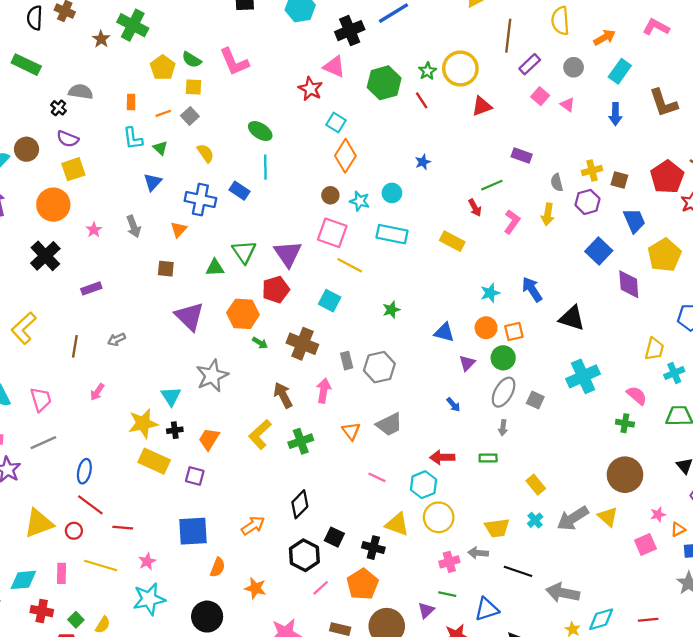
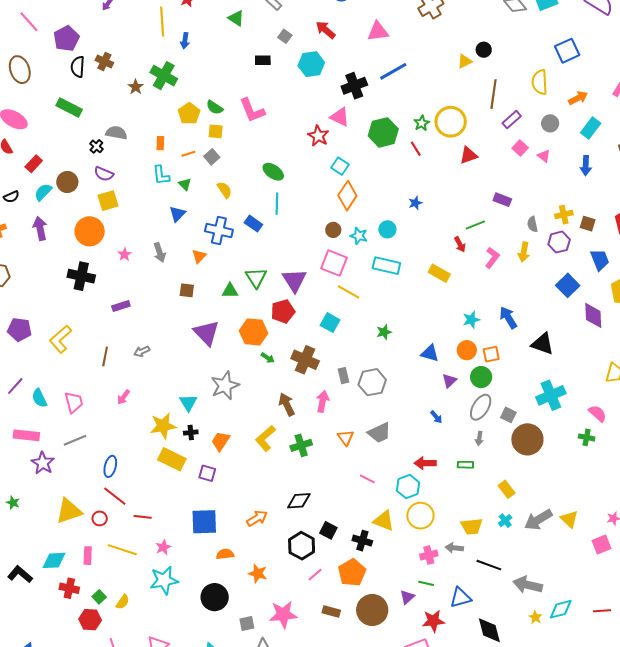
black cross: (45, 256) -> (81, 276), turned -36
brown circle: (625, 475) -> (527, 439), moved
black diamond: (300, 504) -> (299, 501), turned 40
orange semicircle: (218, 567) -> (225, 554), turned -120

